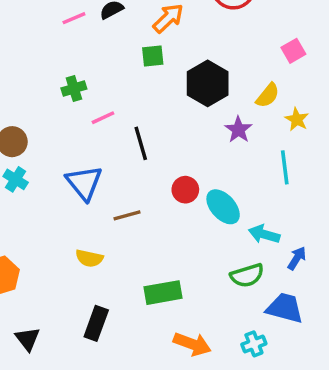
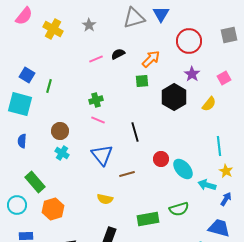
pink line: (103, 118) -> (98, 120), moved, turned 48
yellow star: (297, 119) -> (226, 171), moved
purple star: (238, 130) -> (192, 74), moved
green semicircle: (247, 275) -> (179, 209), moved

